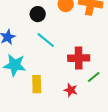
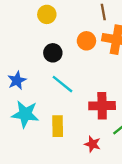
yellow rectangle: (37, 84) -> (58, 126), moved

